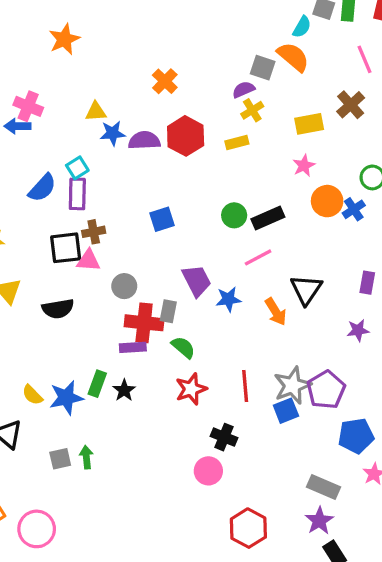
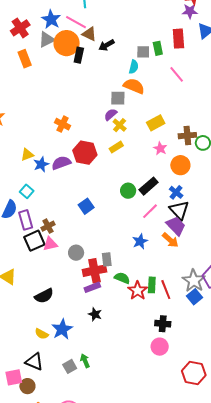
brown cross: (351, 105) -> (187, 136), moved, turned -36
purple rectangle: (77, 194) -> (26, 220), moved
blue cross: (354, 209) -> (176, 192), moved
purple trapezoid: (197, 281) -> (176, 226), moved
black triangle: (306, 290) -> (179, 210), moved
black semicircle: (58, 309) -> (44, 296), moved
green rectangle: (97, 384) -> (152, 285), moved
red star: (191, 389) -> (138, 291), moved

